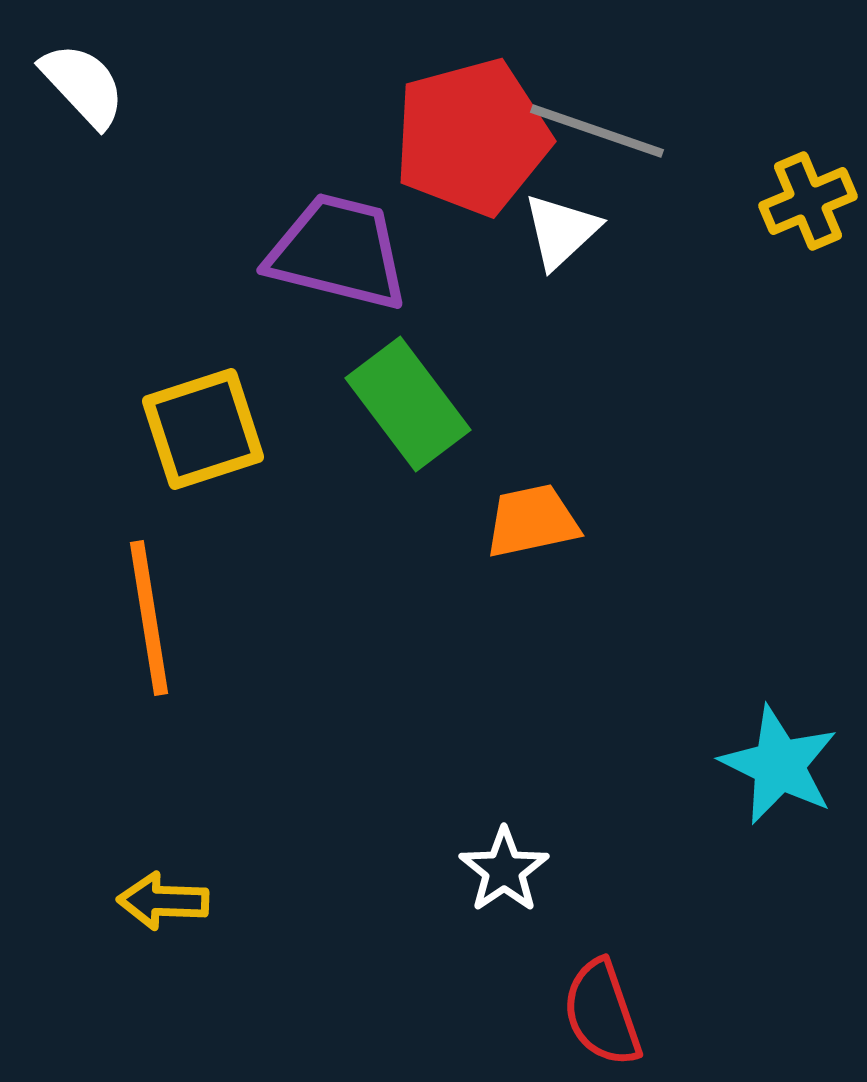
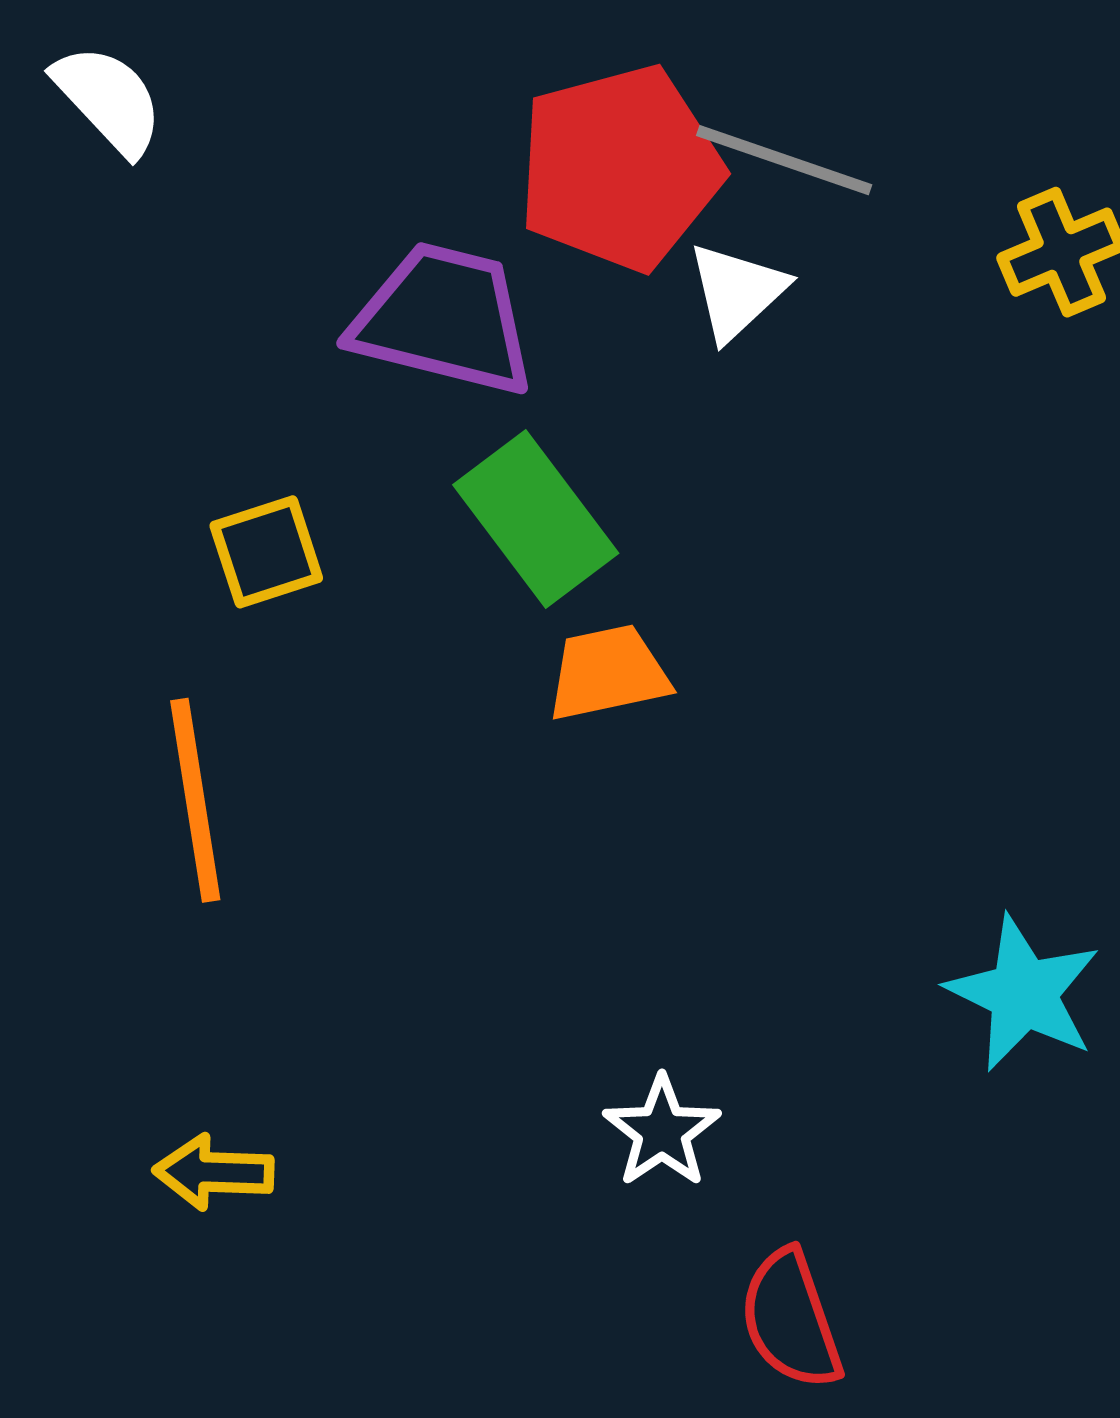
yellow square: (203, 429) -> (266, 552), size x0.7
orange trapezoid: (532, 521) -> (608, 673), moved

